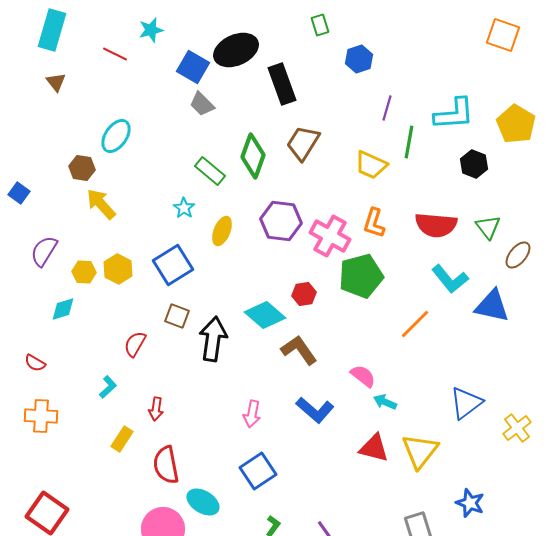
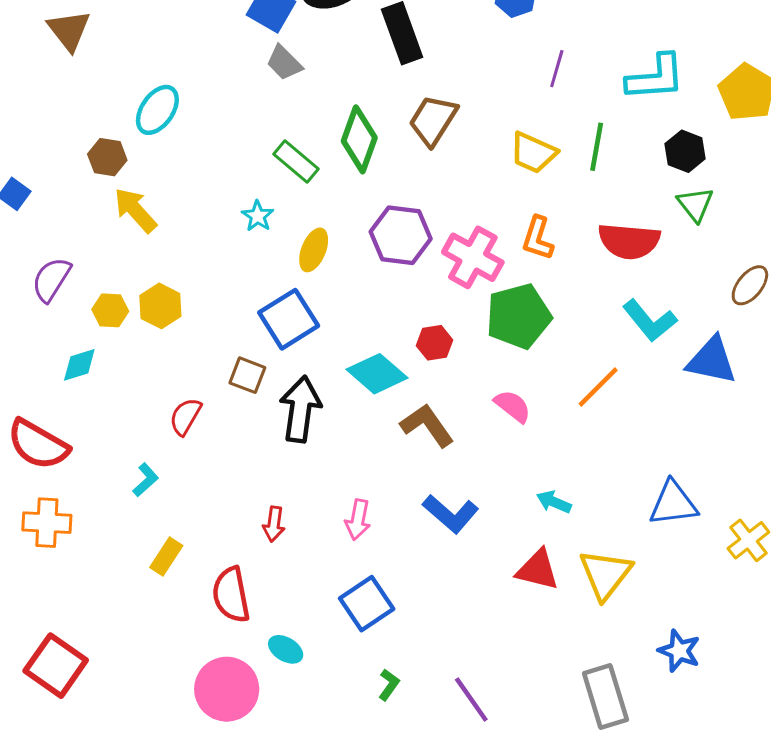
brown triangle: (56, 82) -> (69, 30), size x1.5
green line: (409, 142) -> (597, 147), moved
green triangle: (488, 227) -> (695, 204), moved
blue square: (173, 265) -> (289, 319), moved
red semicircle: (35, 363) -> (38, 444), size x2.0
pink semicircle: (363, 376) -> (513, 406), moved
blue triangle: (466, 403) -> (673, 503), turned 30
red arrow: (156, 409) -> (274, 524), moved
cyan ellipse: (203, 502) -> (286, 649), size x0.7

